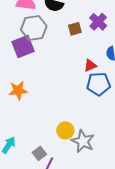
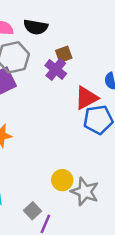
purple cross: (98, 22) -> (56, 69), moved
red triangle: (90, 65) -> (86, 98), size x1.5

